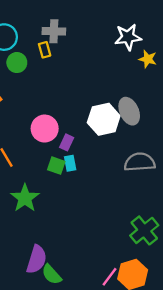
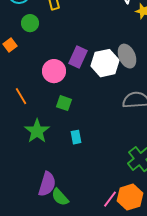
green circle: (17, 63) -> (30, 23), moved
purple rectangle: (67, 142) -> (78, 57), moved, size x1.5
cyan rectangle: (70, 163) -> (76, 137), moved

